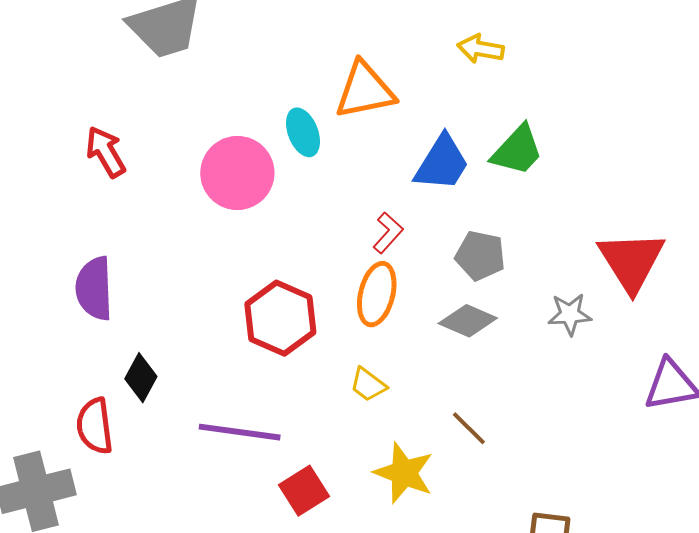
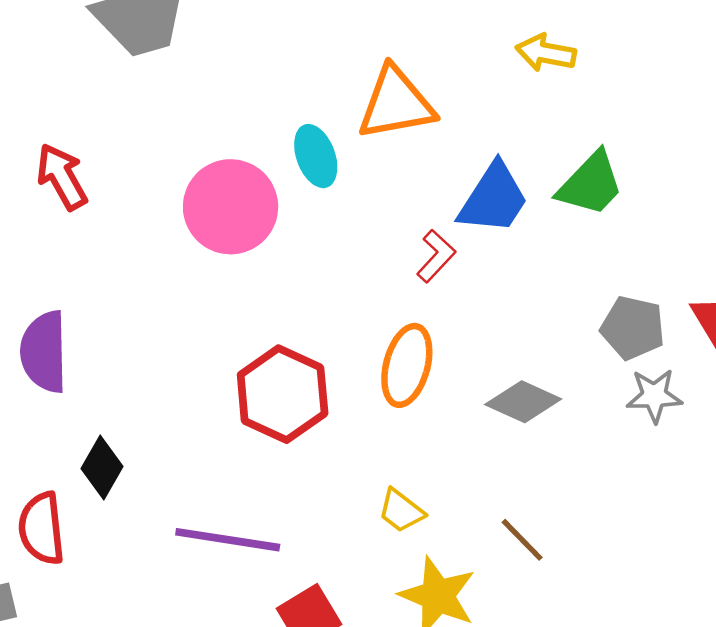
red L-shape: (388, 233) -> (436, 256), moved
gray pentagon: (480, 256) -> (633, 328), moved
yellow trapezoid: (368, 385) -> (401, 511), moved

